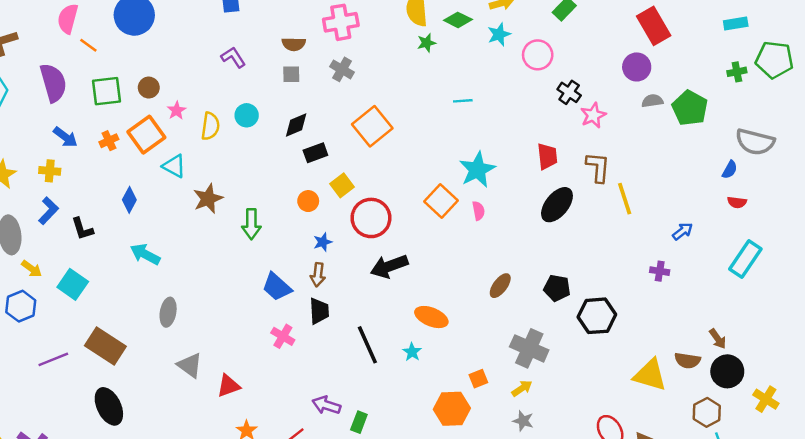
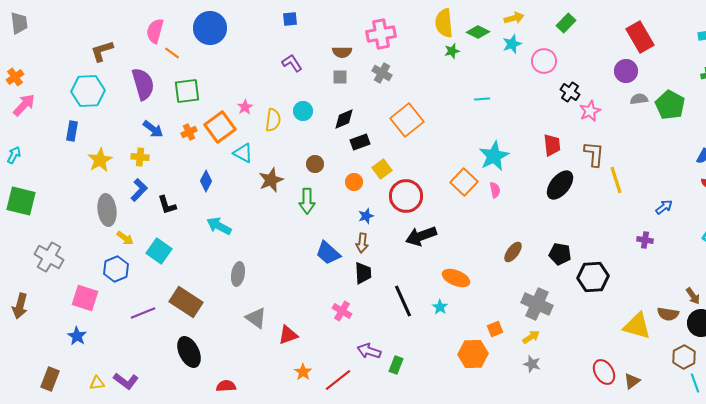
brown circle: (149, 88) -> (315, 164), moved
pink cross: (283, 336) -> (342, 311), moved

